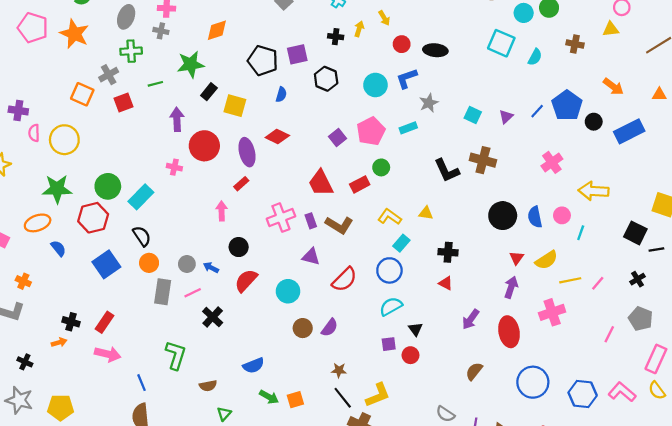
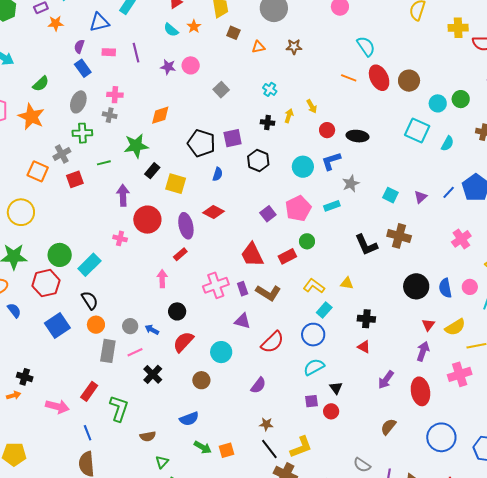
red rectangle: (104, 322) -> (89, 391), moved
brown circle: (303, 328) -> (201, 380), moved

